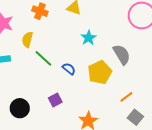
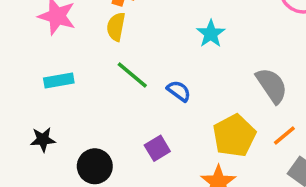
yellow semicircle: (27, 40) -> (116, 27), moved
gray semicircle: (122, 54) -> (272, 85), moved
yellow pentagon: (100, 72) -> (234, 136), moved

